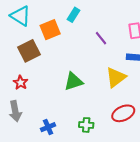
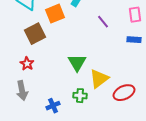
yellow triangle: (116, 77) -> (99, 79), moved
green triangle: (73, 82) -> (77, 63), turned -42
green cross: (86, 125) -> (80, 96), moved

